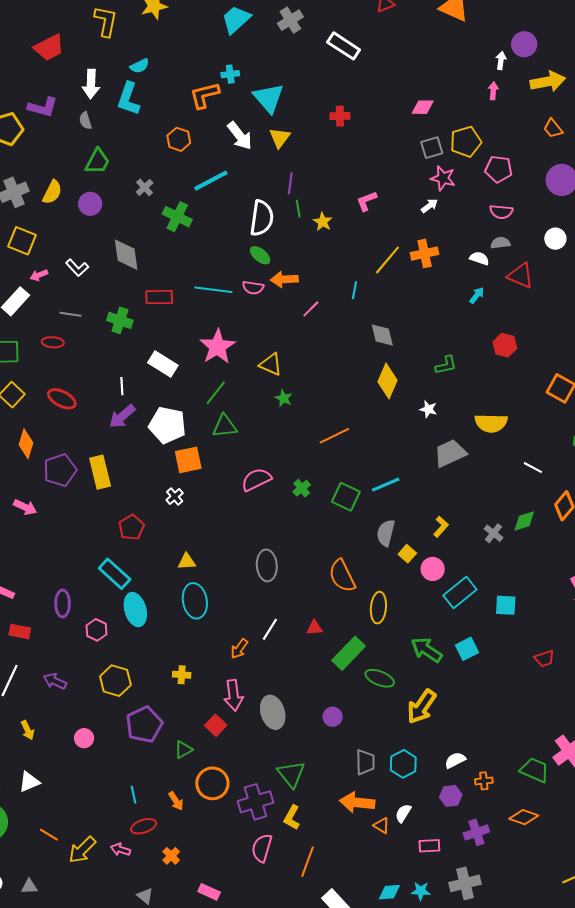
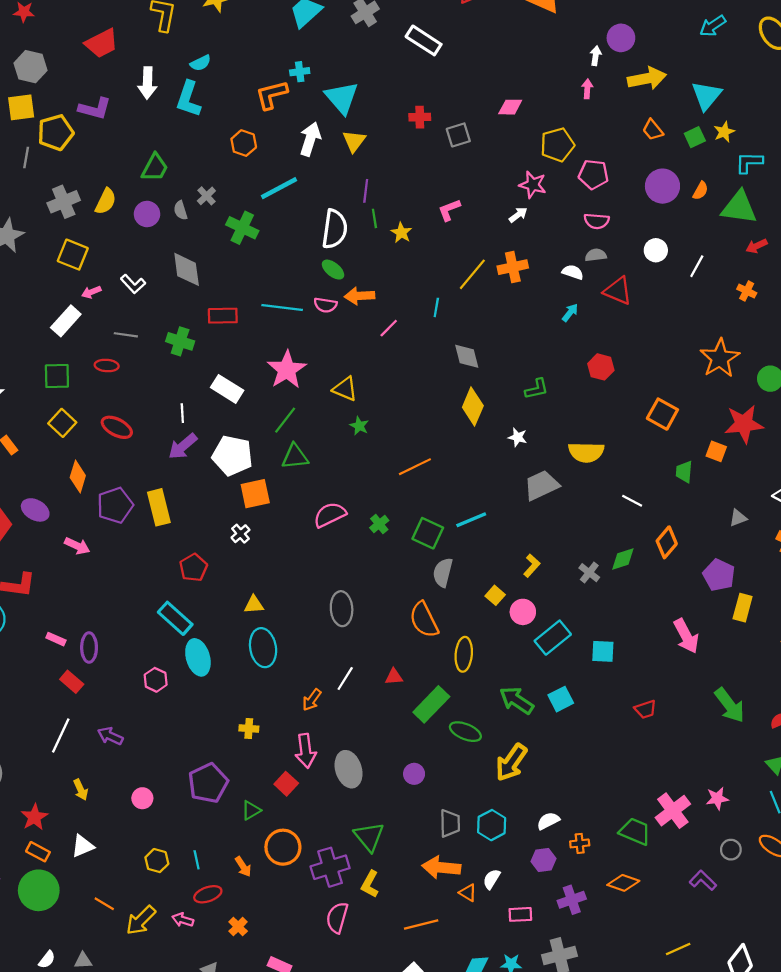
gray semicircle: (85, 121) -> (180, 210), moved
white arrow: (240, 136) -> (310, 139), turned -124
gray square: (432, 148) -> (458, 135), moved
gray semicircle: (386, 533) -> (443, 572), moved
purple ellipse: (63, 603) -> (89, 648), moved
red rectangle: (20, 631) -> (72, 682), turned 30
yellow hexagon: (115, 681) -> (157, 861), moved, size x0.7
orange line: (307, 862) -> (421, 924), moved, turned 56

